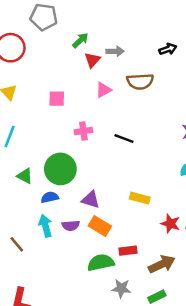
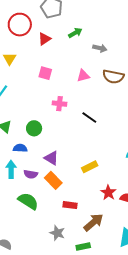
red triangle: (92, 60) -> (45, 39), moved
green circle: (60, 169) -> (34, 128), size x0.6
yellow rectangle: (140, 198) -> (90, 167), turned -56
green semicircle: (101, 263) -> (28, 201), moved, turned 30
brown arrow: (162, 264) -> (93, 222), turned -30

